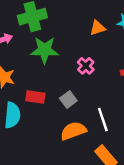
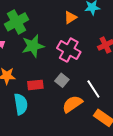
pink cross: (86, 66) -> (69, 50), size x1.6

